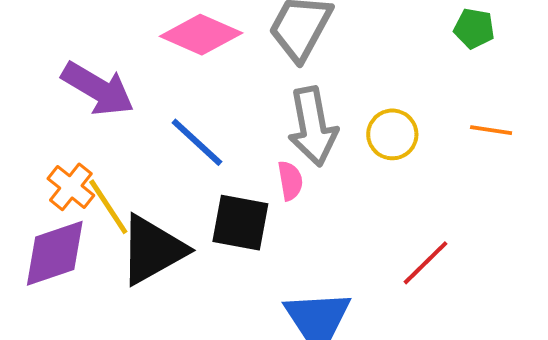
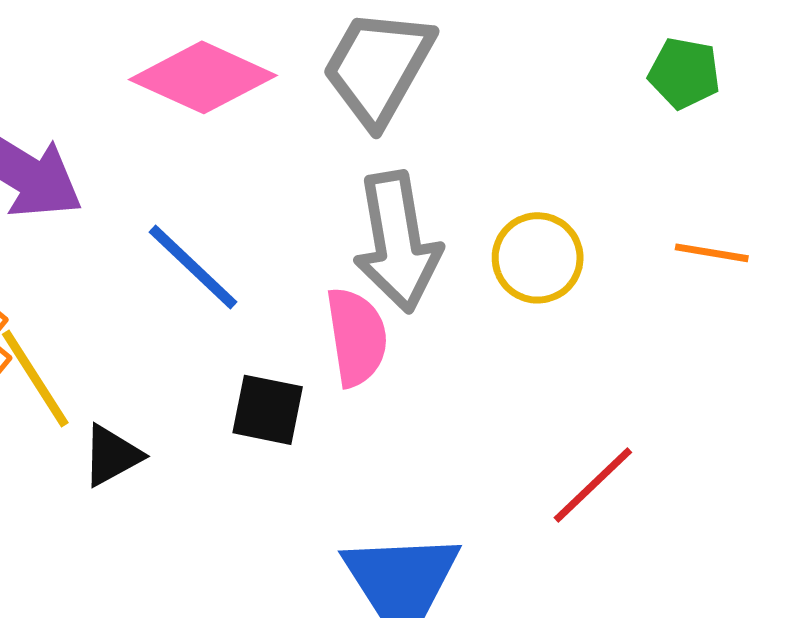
pink semicircle: (290, 181) -> (357, 337), size x1.4
black square: (240, 223) -> (268, 410), size x0.7
black triangle: (152, 250) -> (112, 455), size x0.5

